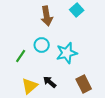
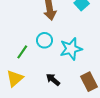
yellow triangle: (30, 86) -> (15, 78), moved

